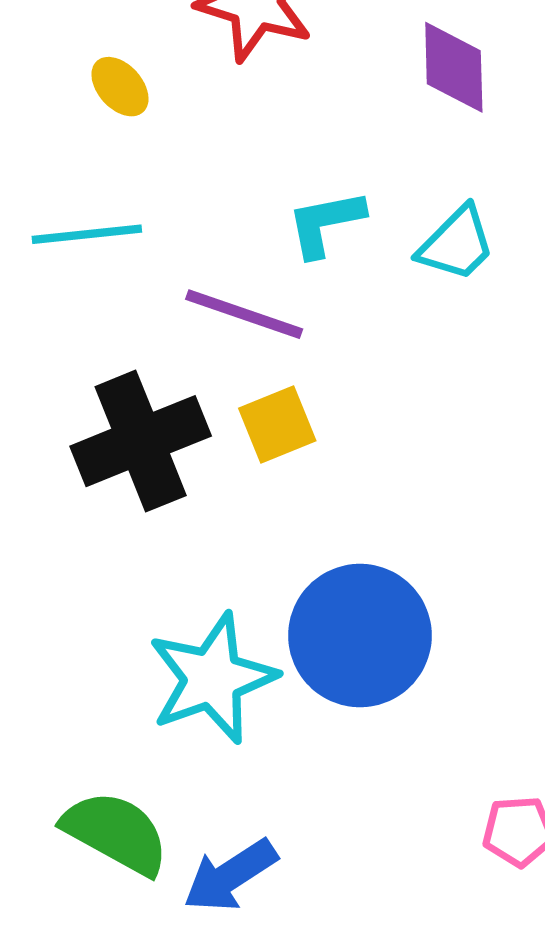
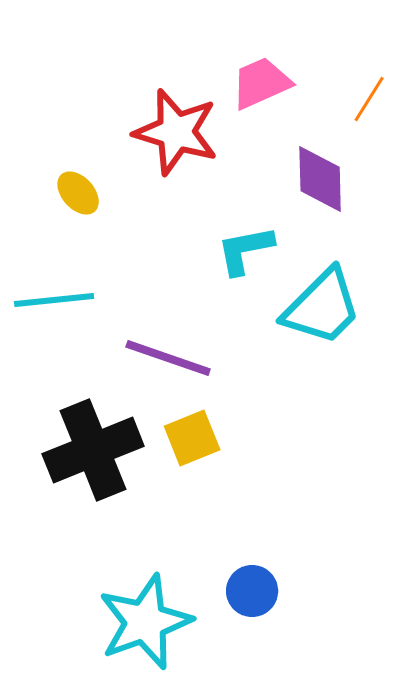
cyan L-shape: (325, 223) -> (245, 250), moved
cyan trapezoid: (457, 244) -> (322, 307), size x1.4
blue circle: (360, 636) -> (252, 591), size x0.5

